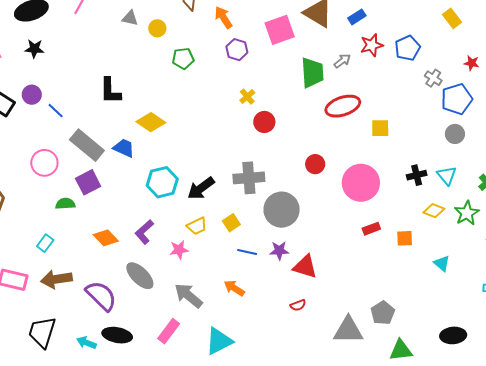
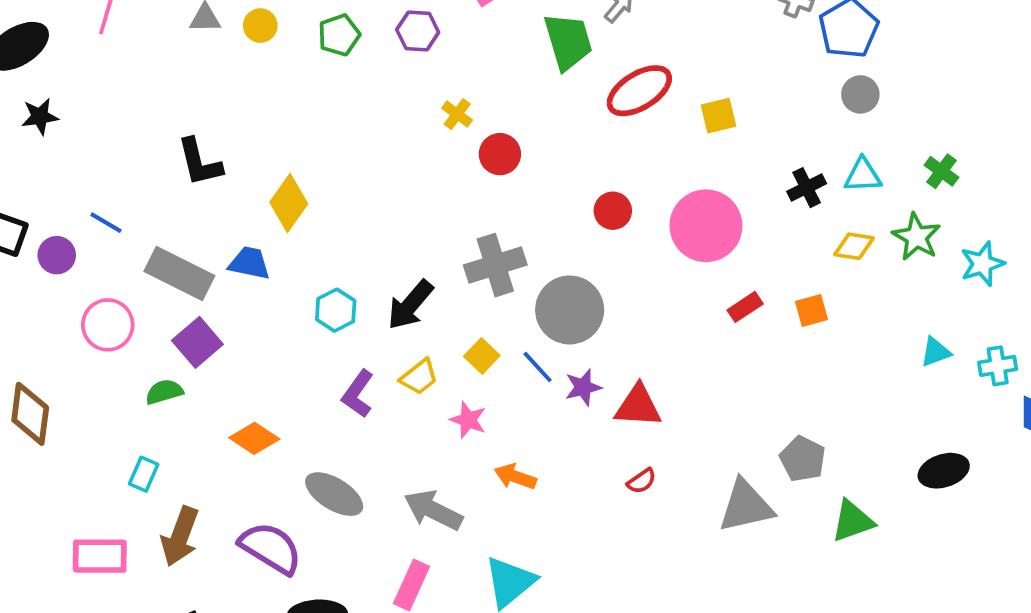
green pentagon: (183, 58) -> (339, 35), moved
purple circle: (32, 95) -> (57, 255), moved
yellow diamond: (151, 122) -> (289, 203), turned -76
cyan triangle: (447, 175) -> (863, 175), turned -40
cyan hexagon: (162, 182) -> (336, 310), size x0.7
purple L-shape: (144, 232) -> (358, 394), moved
pink star: (179, 250) -> (468, 420), moved, turned -30
blue line: (247, 252) -> (538, 367), moved, turned 48
cyan triangle: (442, 263) -> (936, 352), moved, turned -48
brown arrow: (56, 279) -> (180, 536), turned -48

